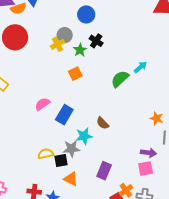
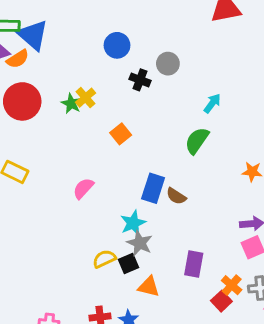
gray circle: (65, 35) -> (168, 64), moved
green star: (80, 50) -> (71, 104), moved
green semicircle: (120, 79) -> (197, 141), moved
blue rectangle: (64, 115) -> (153, 188), moved
cyan star: (84, 136) -> (133, 223), moved
gray star: (71, 149) -> (140, 243), turned -30

